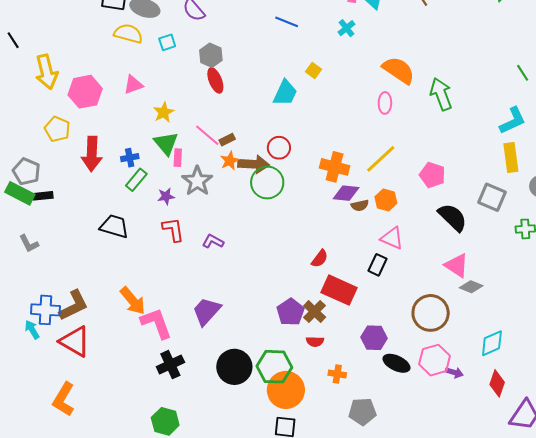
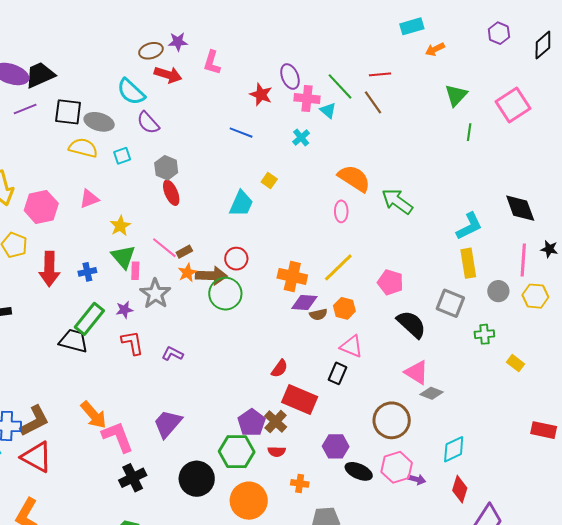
green line: (523, 73) -> (469, 132), moved, turned 42
green arrow: (441, 94) -> (397, 201), turned -32
green rectangle: (136, 180) -> (89, 319), moved, size x1.4
green hexagon: (274, 367) -> (237, 452), moved

